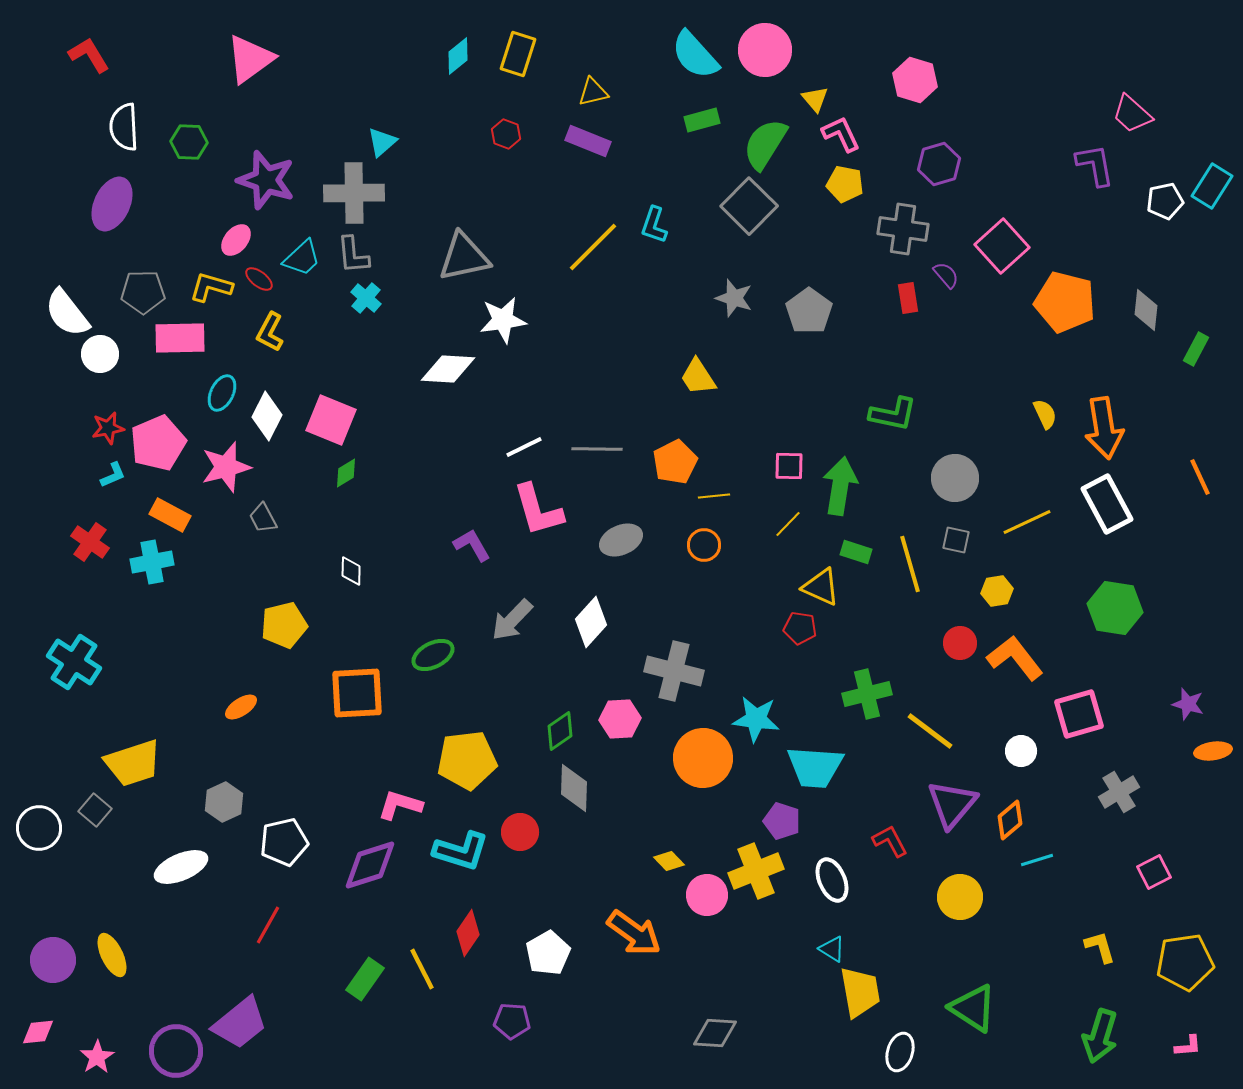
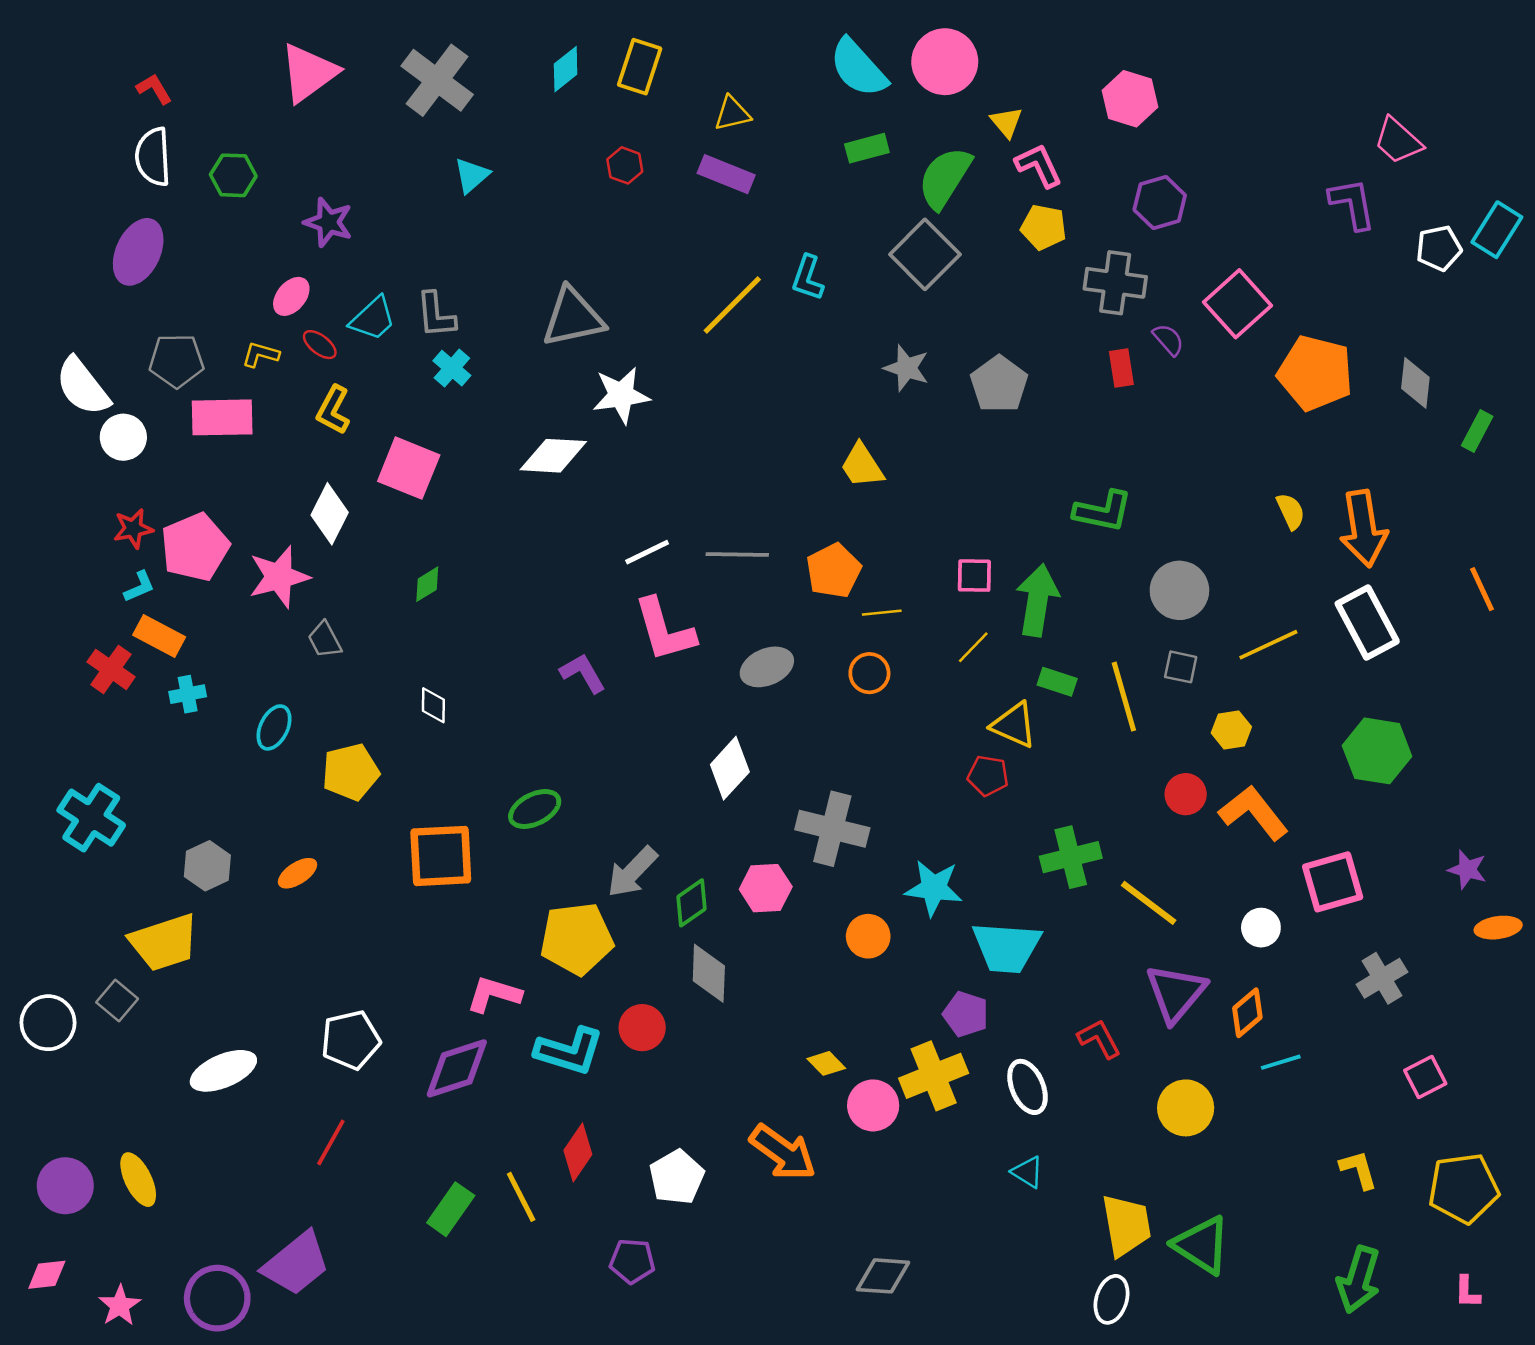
red L-shape: (89, 55) -> (154, 89), moved, size x0.7
purple star: (266, 180) -> (328, 222), size x0.7
gray cross: (354, 193) -> (437, 80), moved, turned 38
yellow L-shape: (211, 287) -> (260, 354), size x0.7
cyan ellipse: (222, 393) -> (274, 727), moved
pink square: (331, 420) -> (409, 468), moved
orange rectangle: (170, 515) -> (159, 636), moved
cyan cross: (152, 562) -> (188, 694), size x0.7
gray arrow: (512, 620) -> (632, 872), moved
orange circle: (703, 758) -> (868, 936), size x0.6
gray hexagon: (224, 802) -> (207, 866), moved
yellow trapezoid: (860, 992) -> (1126, 1225), moved
pink L-shape: (1188, 1046) -> (1467, 1292), turned 96

